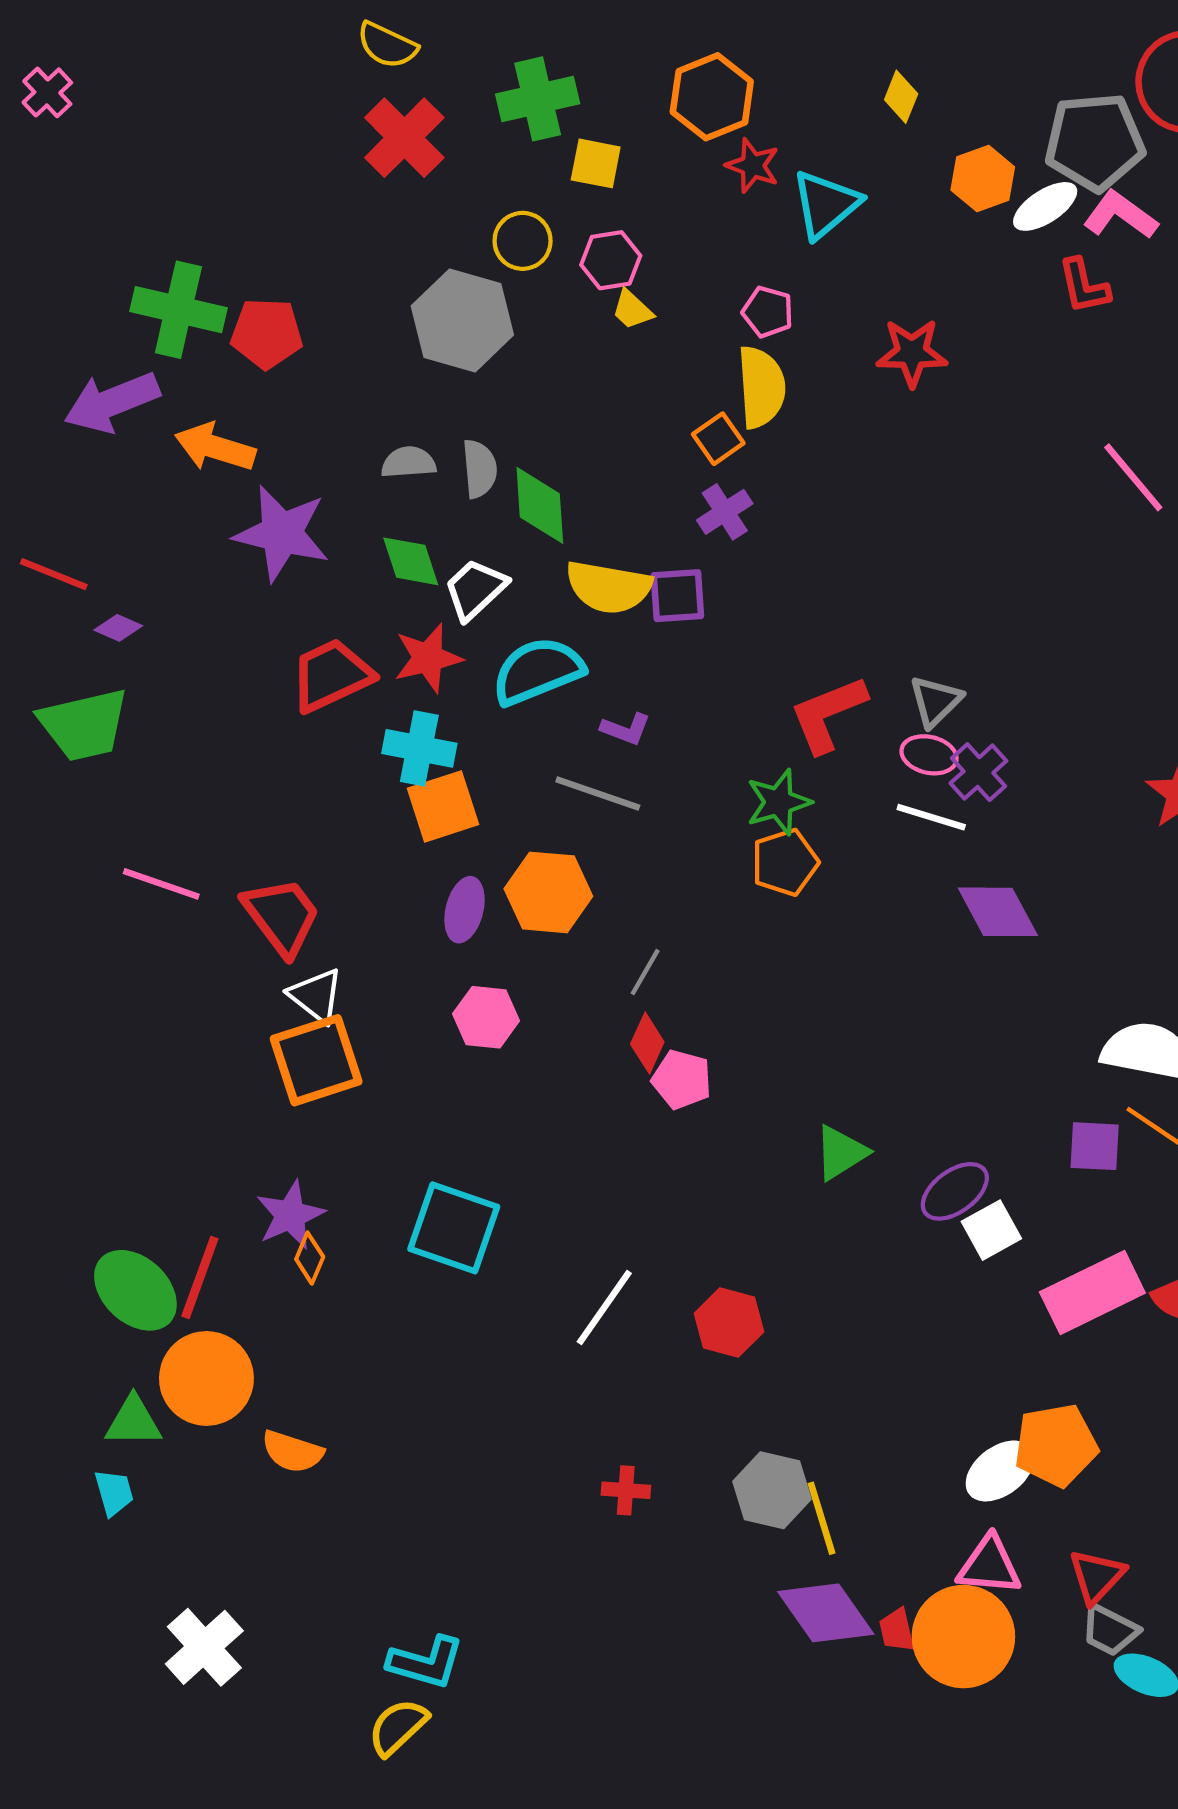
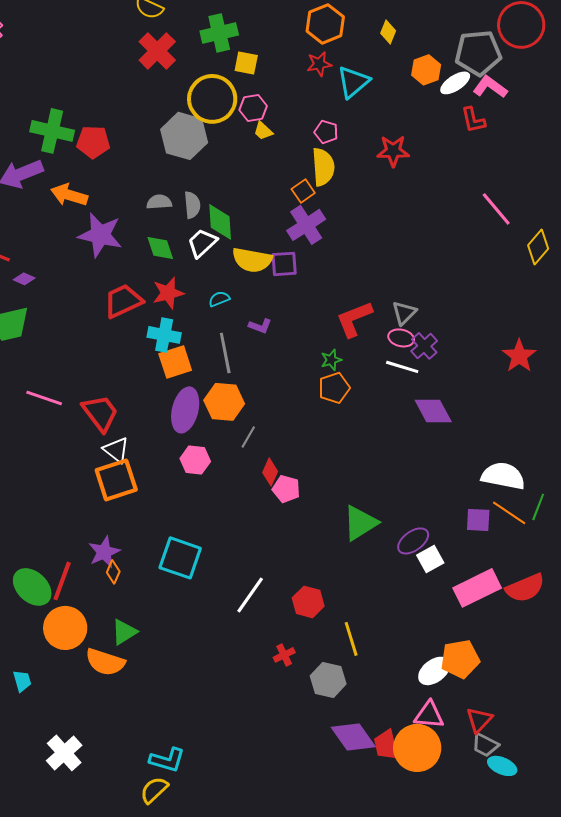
orange hexagon: (712, 97) -> (325, 24), moved
red star: (753, 166) -> (319, 64), turned -30
yellow circle: (523, 241) -> (212, 99), size x1.8
purple cross: (725, 512) -> (306, 225), size x1.5
white trapezoid: (475, 589) -> (202, 243), moved
cyan semicircle: (538, 671) -> (219, 299), size x0.5
gray line: (598, 794) -> (225, 353), moved, turned 60
green star: (778, 802) -> (331, 360), size x0.7
purple ellipse: (465, 910) -> (185, 410), size x1.5
gray line: (645, 972) -> (248, 437), moved
green triangle: (841, 1153) -> (360, 523), size x1.4
green triangle: (133, 1421) -> (124, 632), moved, turned -32
orange semicircle: (292, 1452) -> (105, 662), size x1.4
red cross: (626, 1490) -> (284, 655), moved, turned -30
yellow line: (821, 1518) -> (351, 639), moved
red trapezoid: (897, 1630) -> (386, 745), size x1.5

